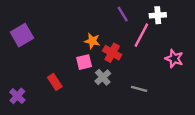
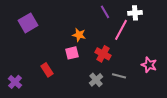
purple square: (22, 35) -> (28, 23), moved
red cross: (112, 53) -> (103, 54), moved
pink star: (174, 59) -> (149, 65), moved
gray cross: (103, 77) -> (96, 80), moved

